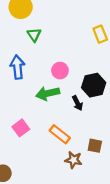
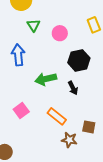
pink circle: (60, 71) -> (60, 33), moved
black hexagon: (94, 85) -> (79, 60), moved

